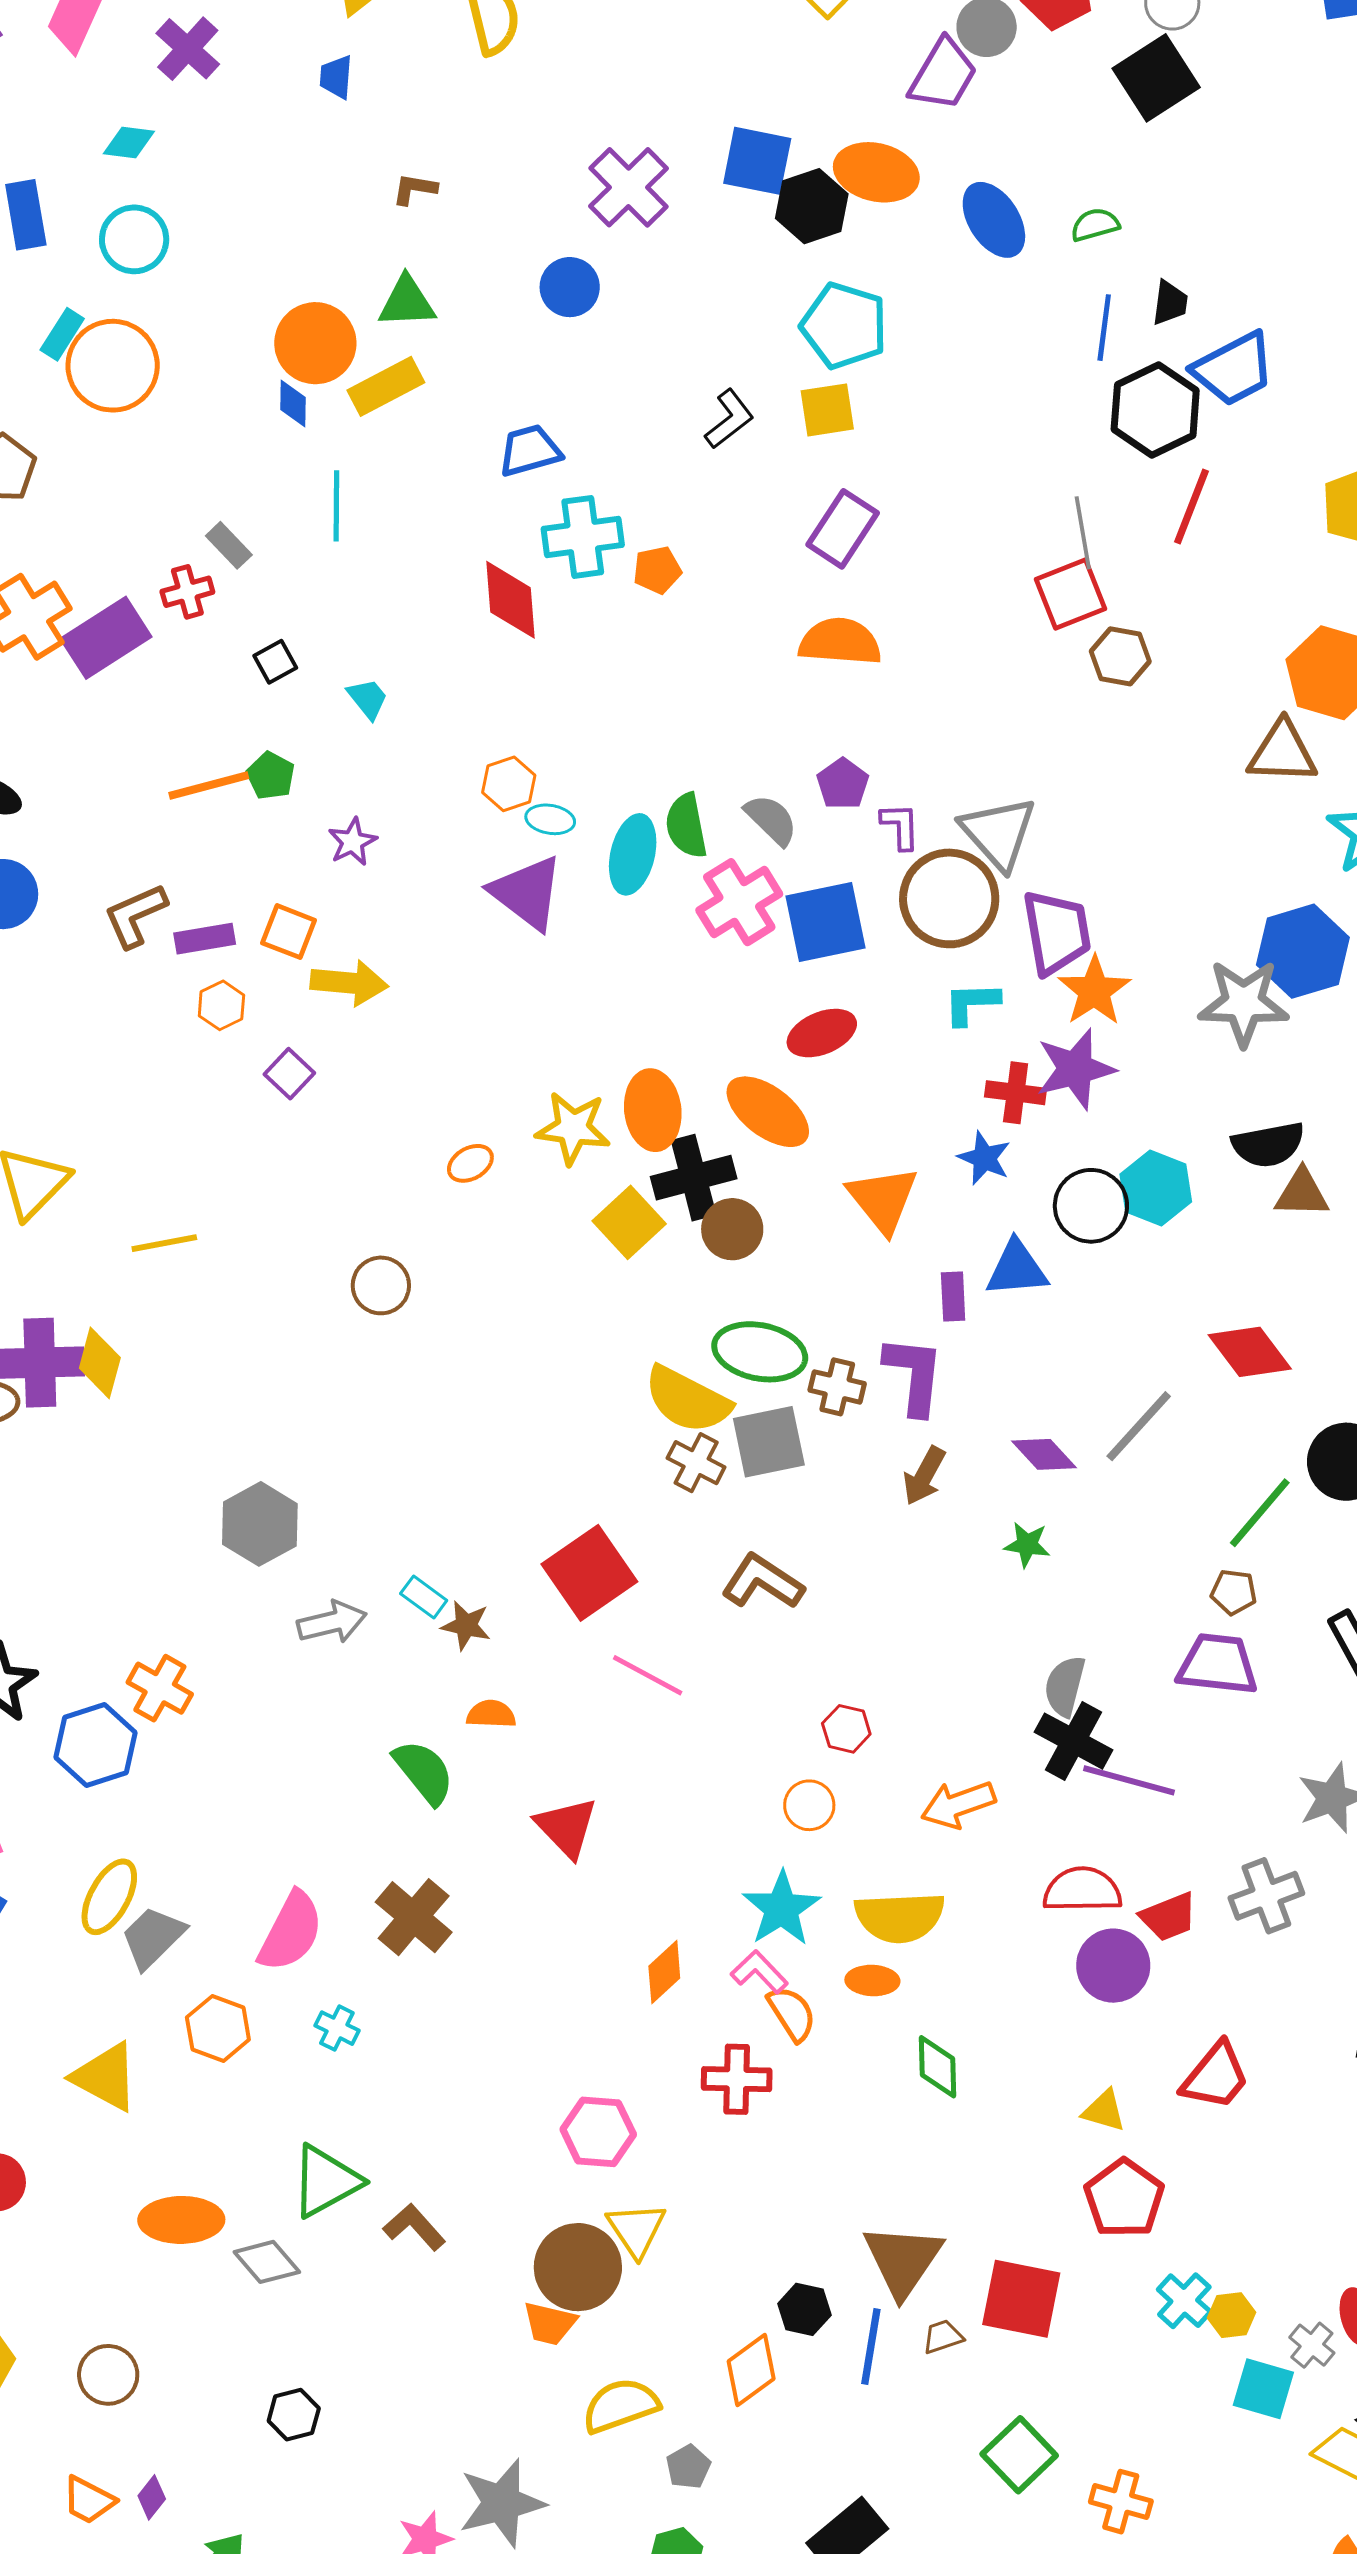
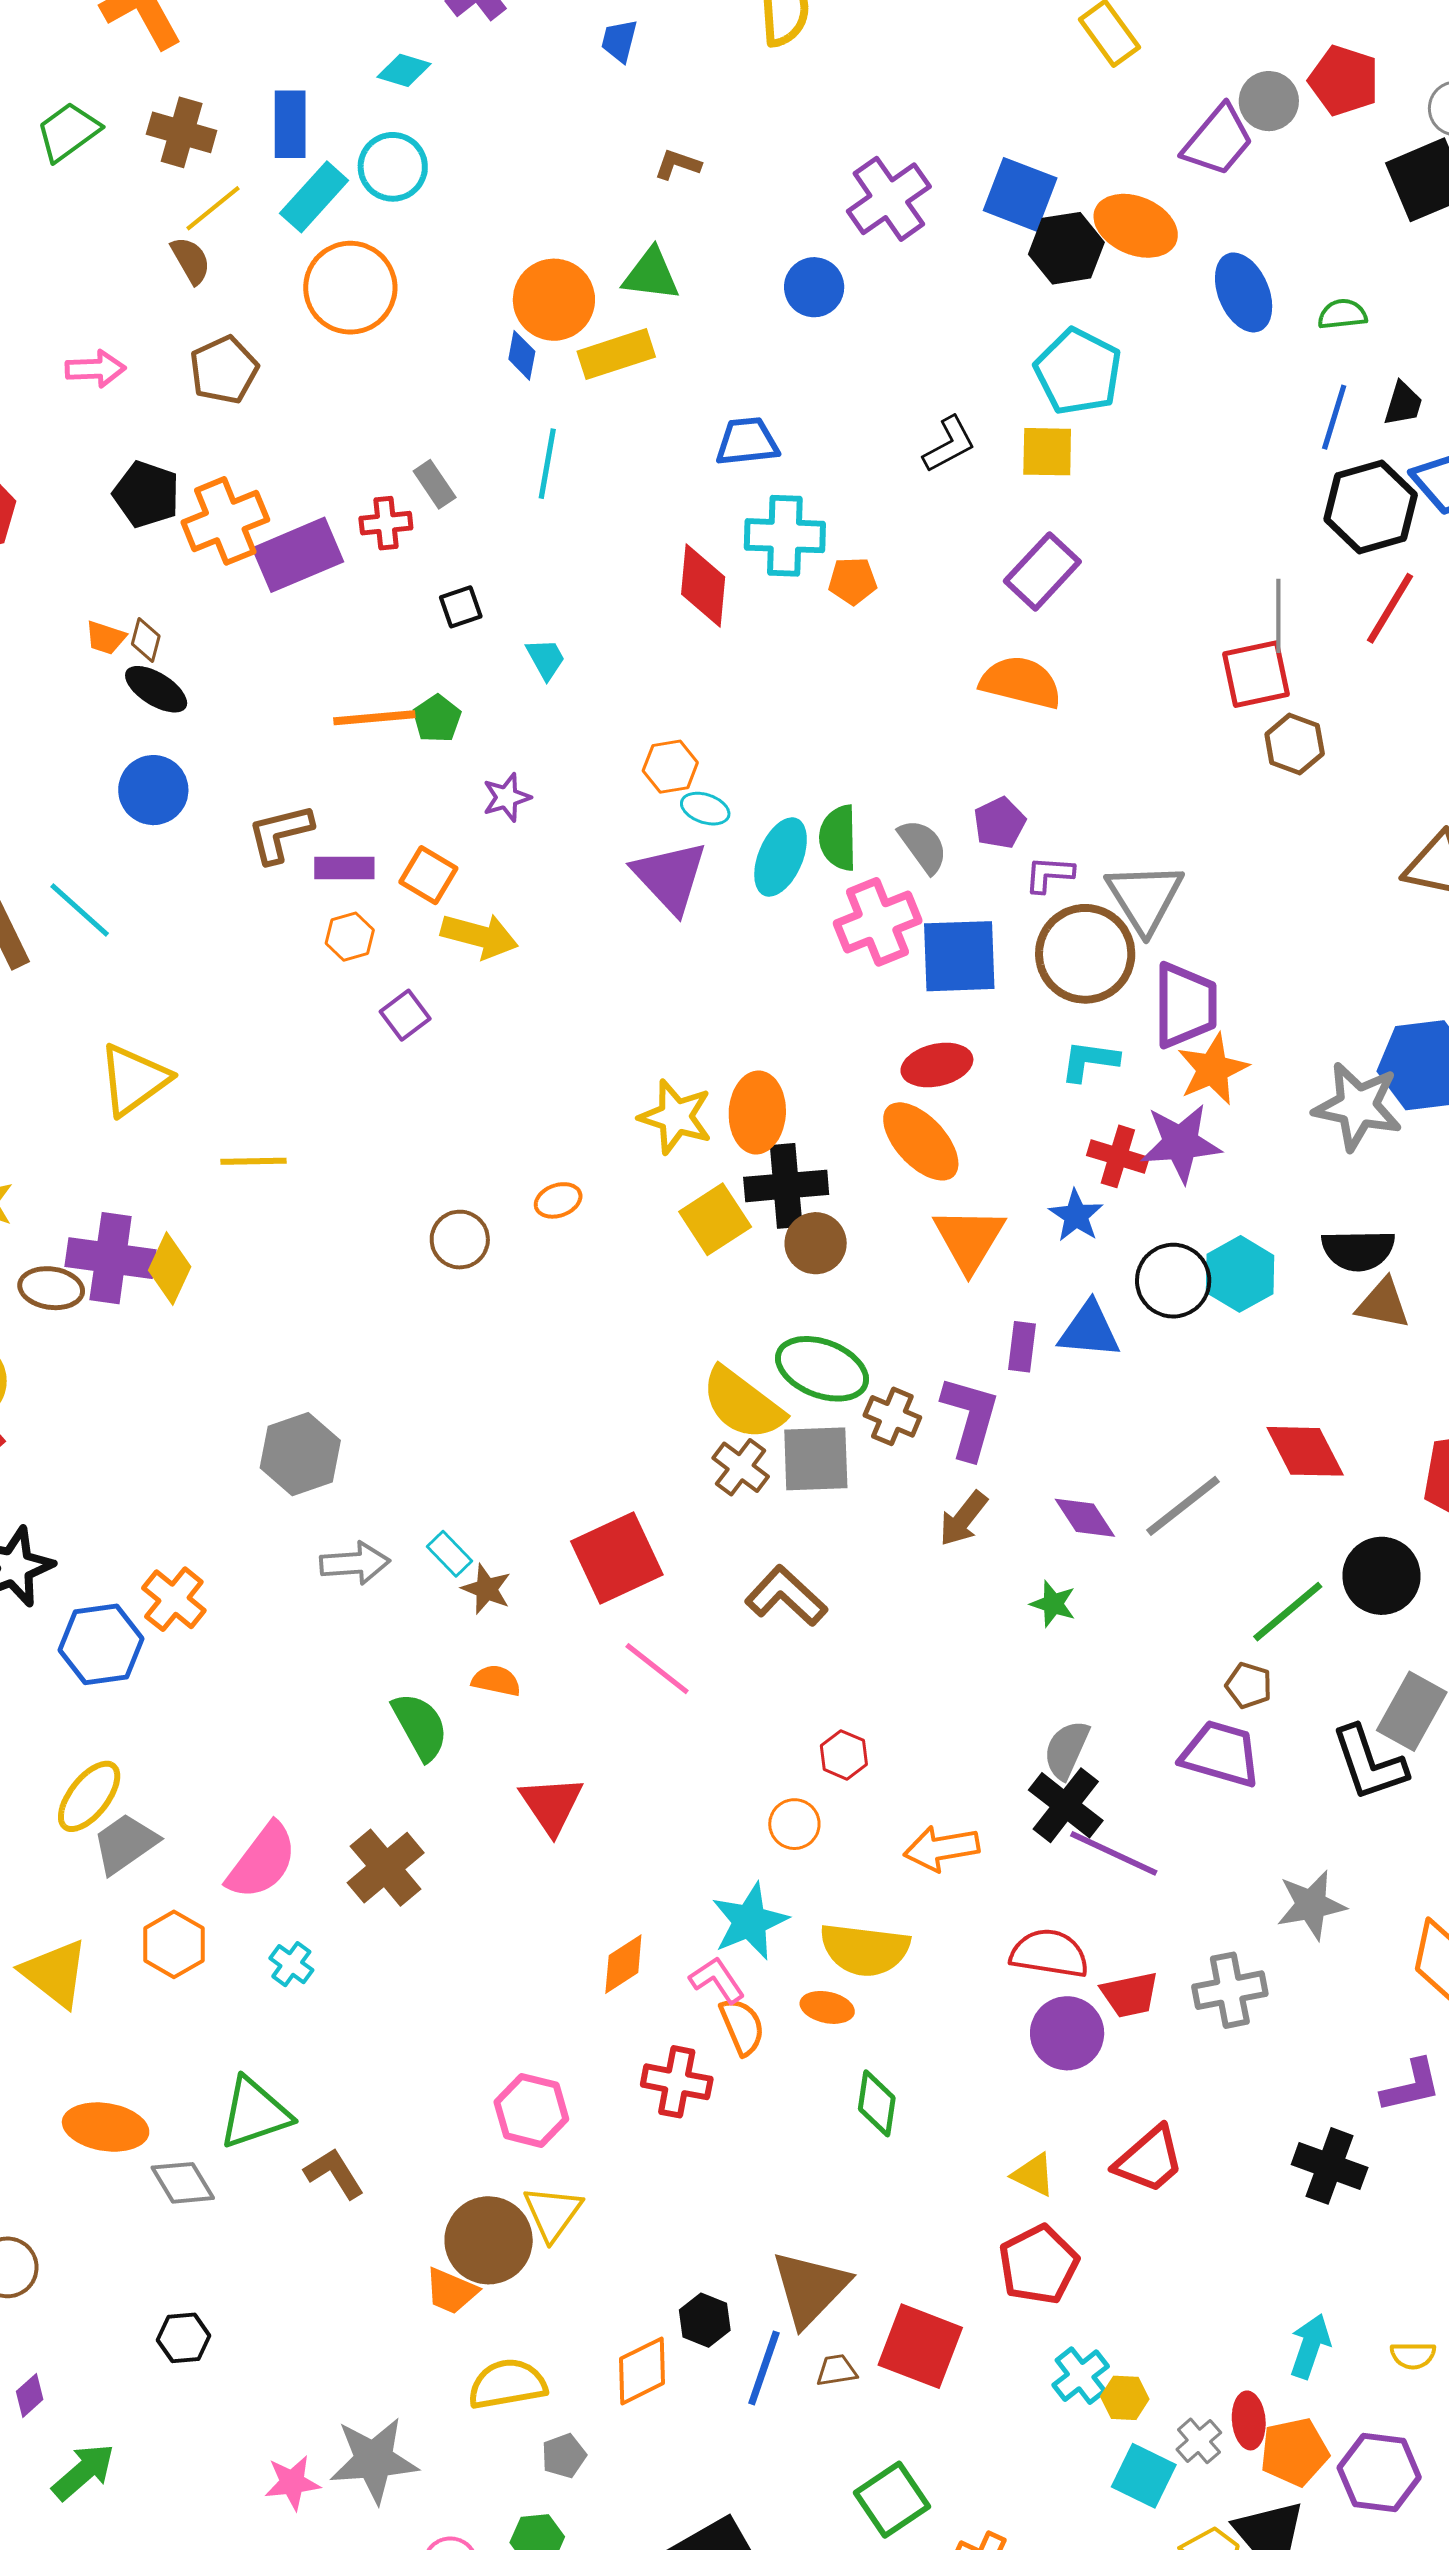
cyan rectangle: (62, 334) -> (314, 197), moved, size x1.4
purple L-shape: (900, 826) -> (1049, 874), turned -94
orange ellipse: (768, 1112) -> (921, 1141), moved
orange ellipse: (470, 1163) -> (558, 1200), moved

